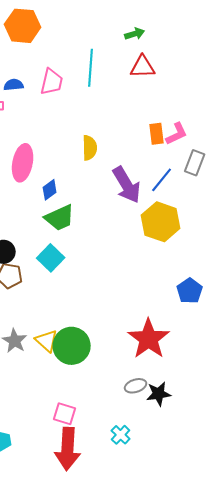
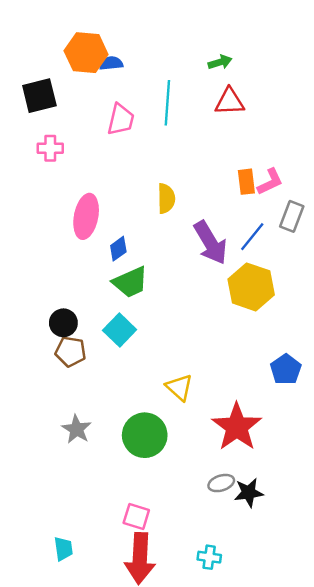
blue semicircle: (14, 85) -> (111, 63), moved
yellow triangle: (47, 341) -> (179, 387), moved
cyan cross: (121, 435) -> (209, 557), moved, turned -36

